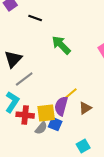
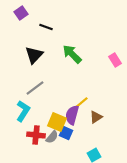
black triangle: (13, 59) -> (34, 55), moved
yellow square: (46, 113) -> (57, 122), turned 30
red cross: (25, 115) -> (36, 135), moved

